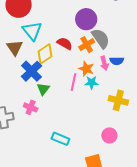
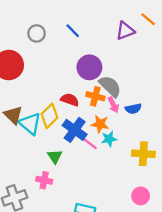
cyan triangle: (32, 31) -> (30, 124), moved
orange cross: (87, 45) -> (95, 96), turned -35
pink arrow: (104, 63) -> (113, 105), moved
blue cross: (32, 71) -> (75, 130), moved
pink line: (73, 82) -> (88, 142), turned -54

